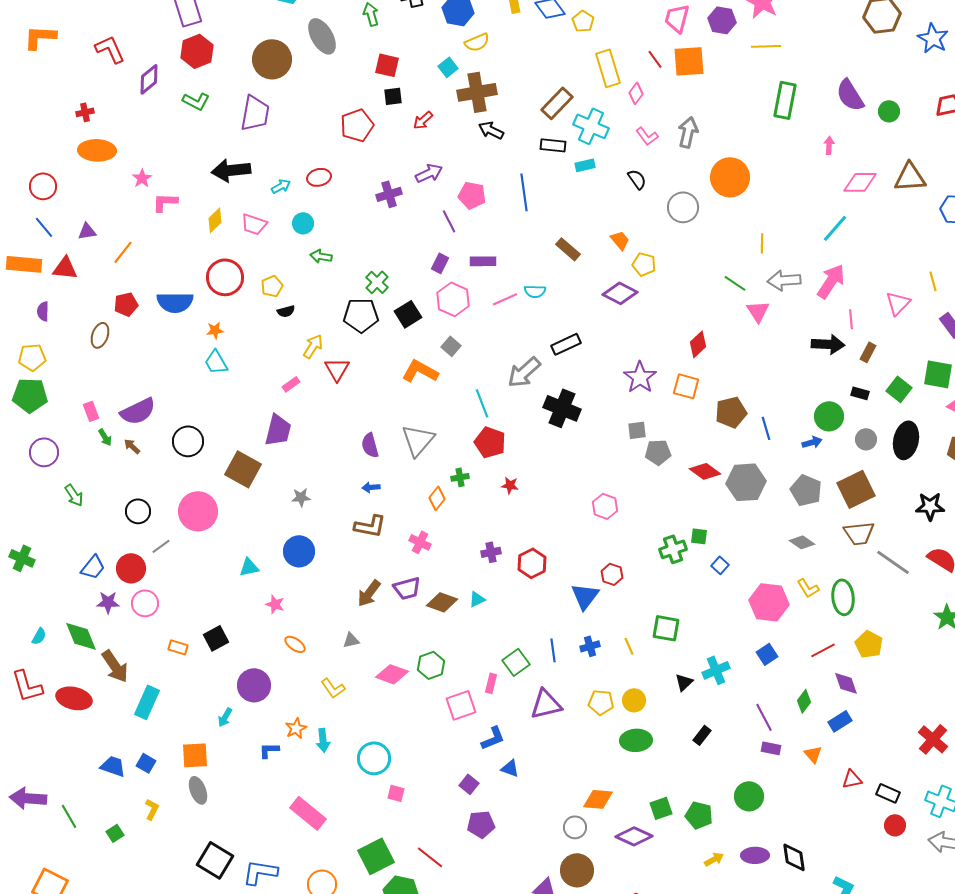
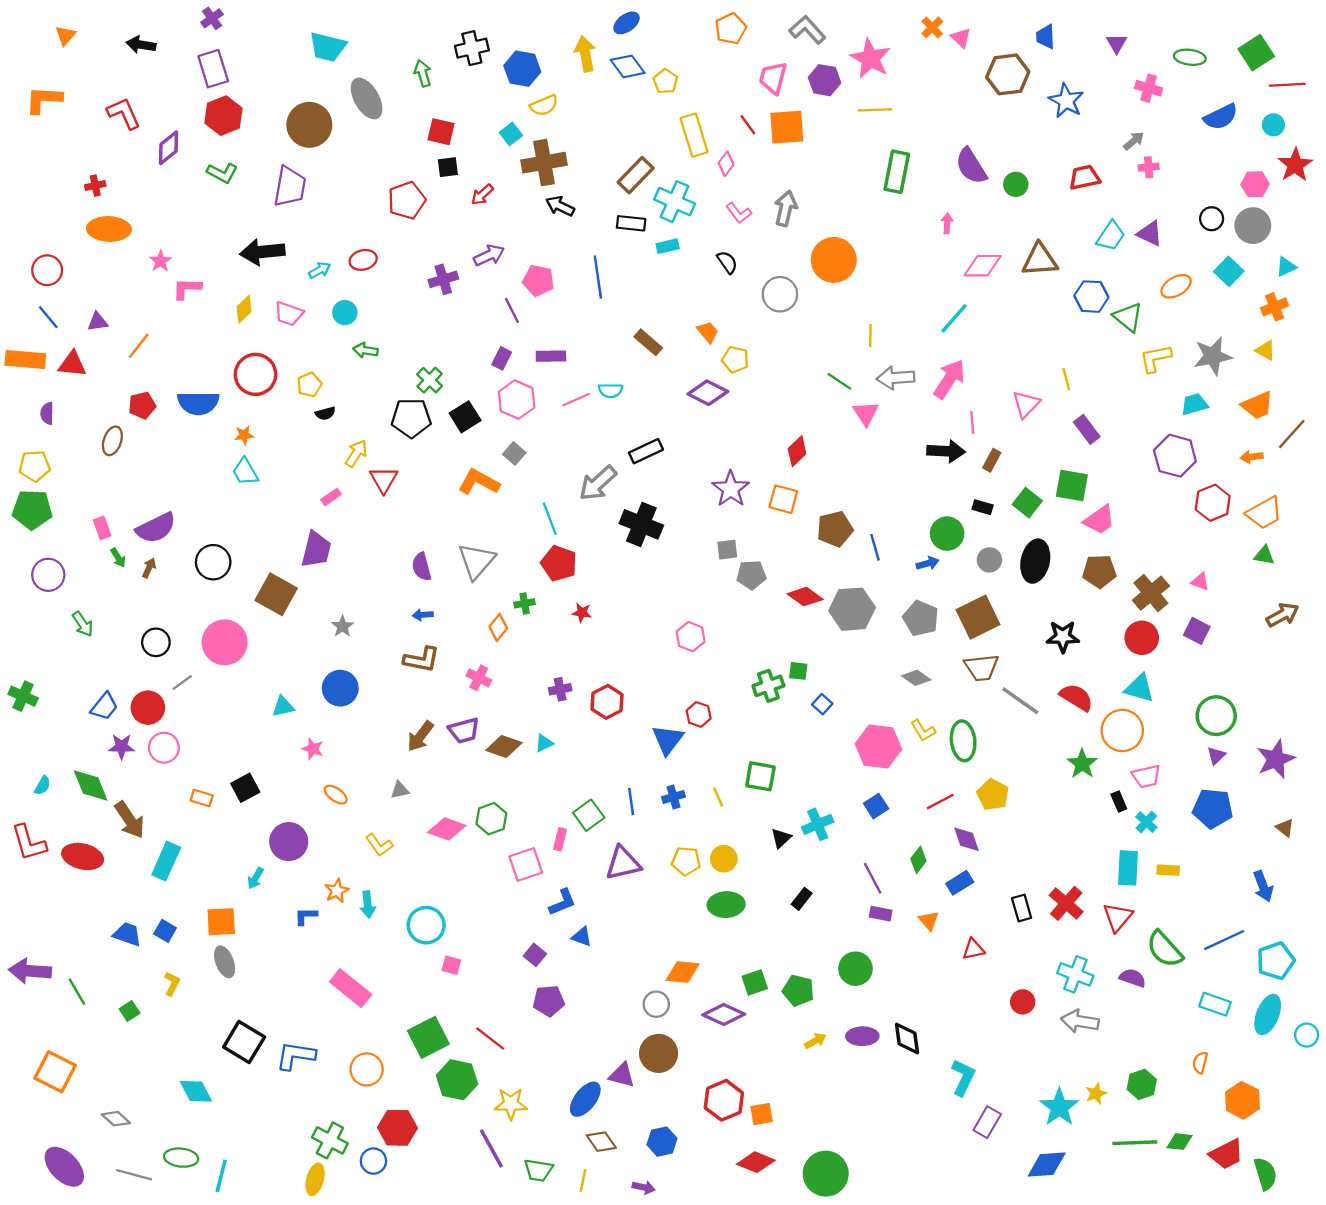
brown arrow: (132, 446) -> (149, 568), turned 72
gray star: (301, 497) -> (343, 626), turned -30
black rectangle: (888, 793) -> (1022, 908), moved, turned 50

